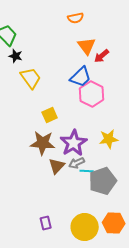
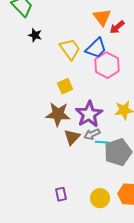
black star: (16, 56) -> (35, 35), moved
yellow trapezoid: (31, 78) -> (70, 49), moved
yellow circle: (85, 227) -> (100, 198), size x0.7

